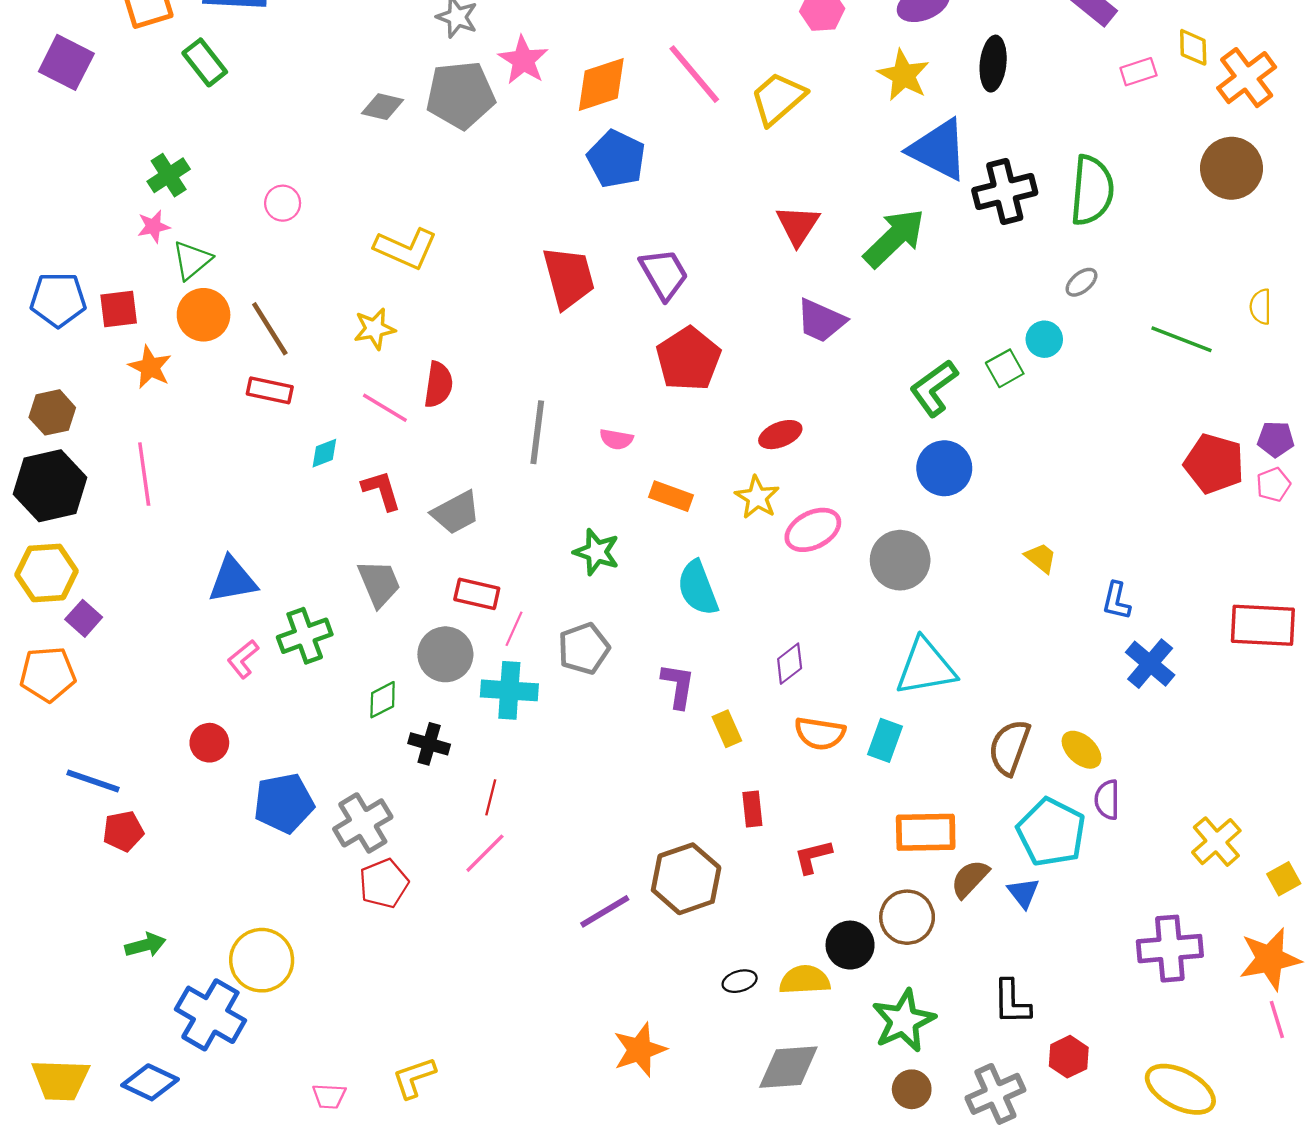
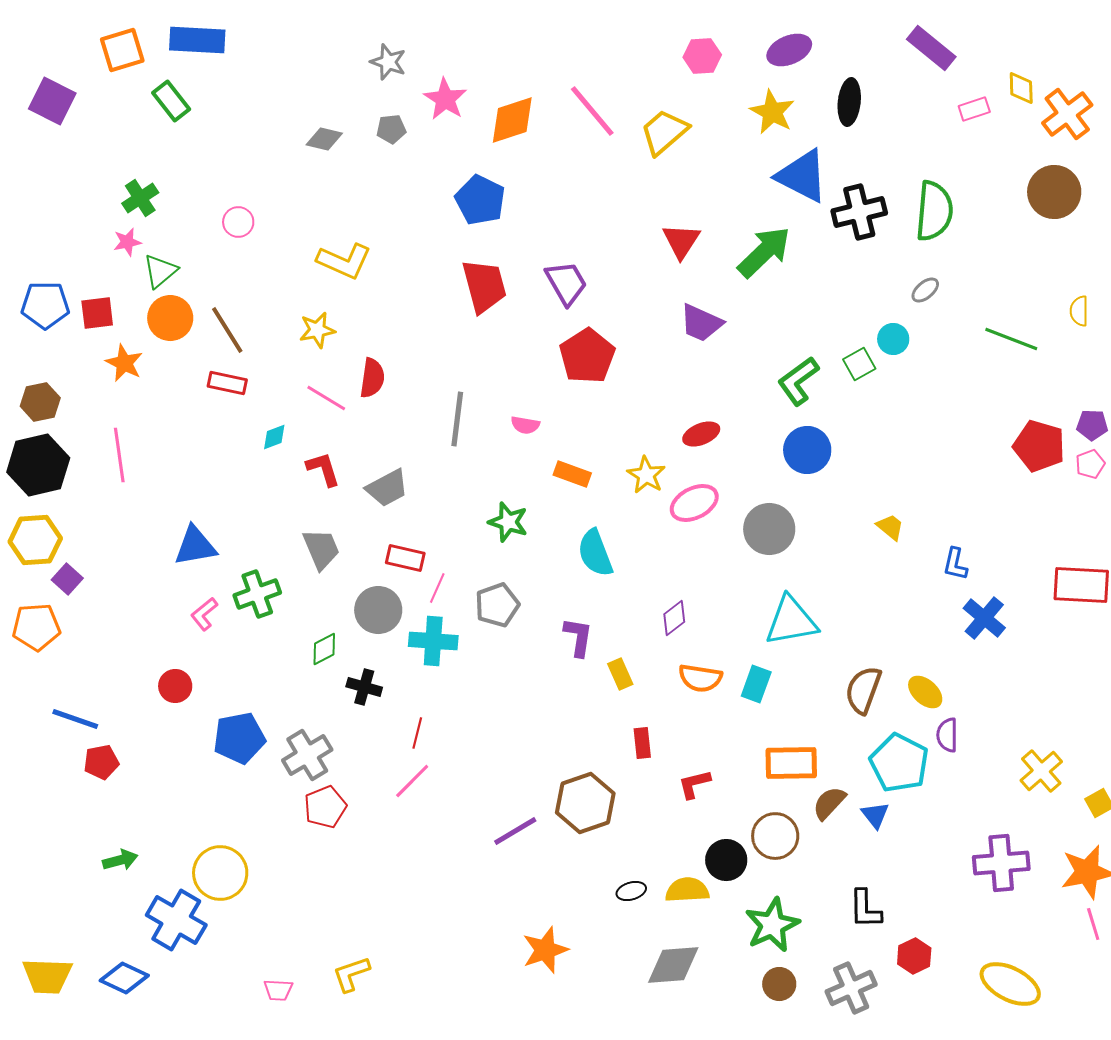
gray pentagon: (461, 95) -> (391, 129), size x0.5
blue pentagon: (616, 159) -> (480, 200), moved
red ellipse: (780, 435) -> (701, 434), moved

